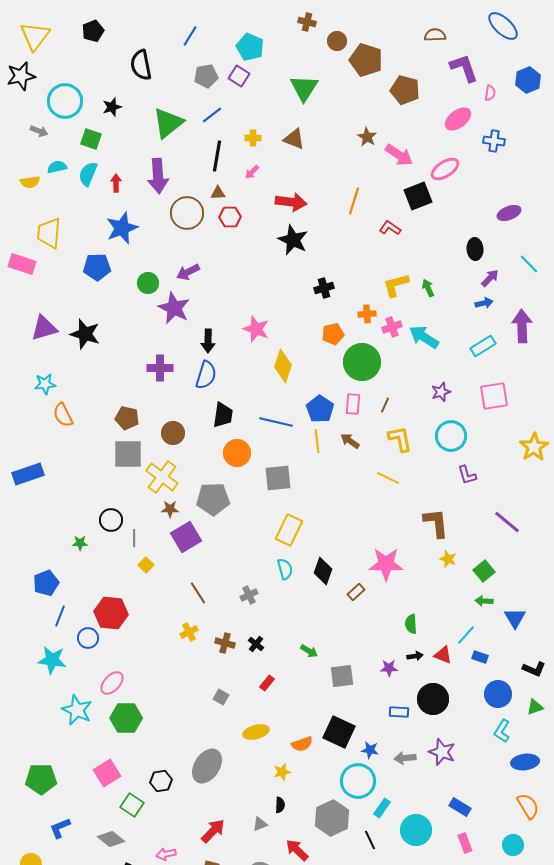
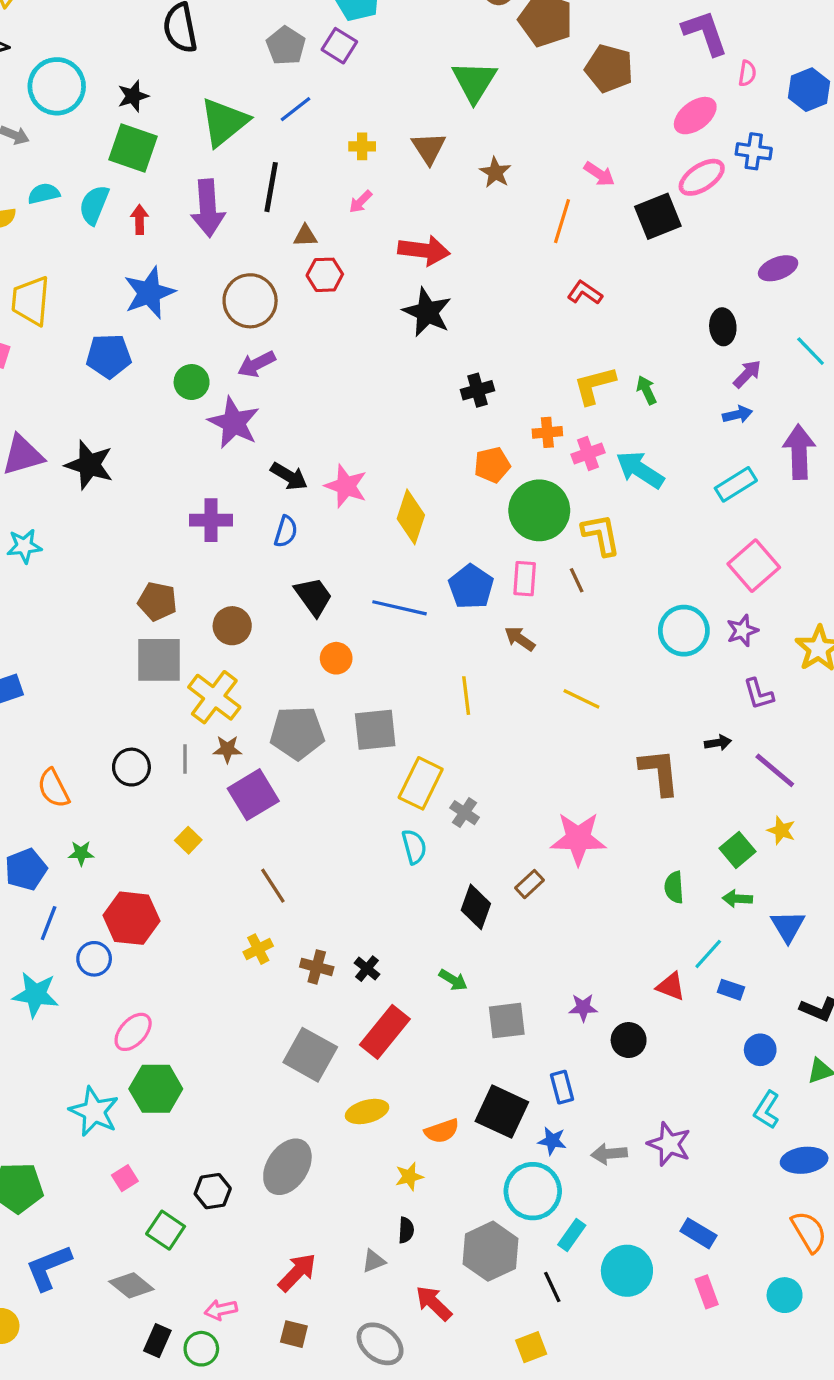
gray pentagon: (206, 76) -> (286, 46), turned -30
blue hexagon: (528, 80) -> (809, 90), moved
green triangle: (304, 88) -> (474, 81), moved
brown star: (367, 137) -> (495, 172), moved
green square: (91, 139) -> (133, 148), moved, size x1.4
brown triangle: (294, 139) -> (429, 148), turned 35
pink arrow: (399, 155) -> (599, 174), size x0.7
black line: (217, 156) -> (271, 187), moved
pink ellipse: (445, 169) -> (702, 177), moved
black square: (418, 196) -> (658, 216), moved
orange line: (354, 201) -> (562, 221), moved
brown circle: (187, 213) -> (250, 301), moved
pink star: (256, 329) -> (346, 486), moved
black arrow: (208, 341) -> (289, 476), turned -60
blue semicircle: (206, 375) -> (286, 531), size x0.7
purple star: (441, 392) -> (742, 631), moved
pink square: (494, 396) -> (754, 566), turned -32
brown line: (385, 405) -> (577, 580), turned -49
orange semicircle: (63, 415) -> (53, 788), moved
black trapezoid: (223, 415) -> (313, 596), turned -44
yellow L-shape: (400, 439) -> (601, 535), moved
yellow line: (317, 441) -> (466, 696), moved
orange circle: (237, 453) -> (336, 658), size x0.7
purple L-shape: (467, 475) -> (759, 694), moved
gray square: (278, 478) -> (375, 730), moved
gray line: (134, 538) -> (185, 759), moved
green star: (80, 543) -> (81, 853), moved
yellow star: (448, 559) -> (781, 830), moved
black diamond: (323, 571) -> (476, 907), moved
gray cross: (249, 595) -> (465, 813), moved, turned -30
green semicircle: (411, 624) -> (674, 887), moved
black arrow: (415, 656) -> (718, 743), moved
red rectangle: (267, 683) -> (385, 1032), size x2.0
blue circle: (498, 694) -> (760, 1050), size x0.7
gray square: (221, 697) -> (310, 1055), size x2.0
black circle: (433, 699) -> (629, 1040), moved, size x0.7
cyan star: (77, 710) -> (94, 1112), moved
blue rectangle: (399, 712) -> (562, 1087), moved, turned 72
pink square: (107, 773) -> (125, 1178), size x0.6
blue L-shape: (60, 828) -> (49, 1267), size x1.4

